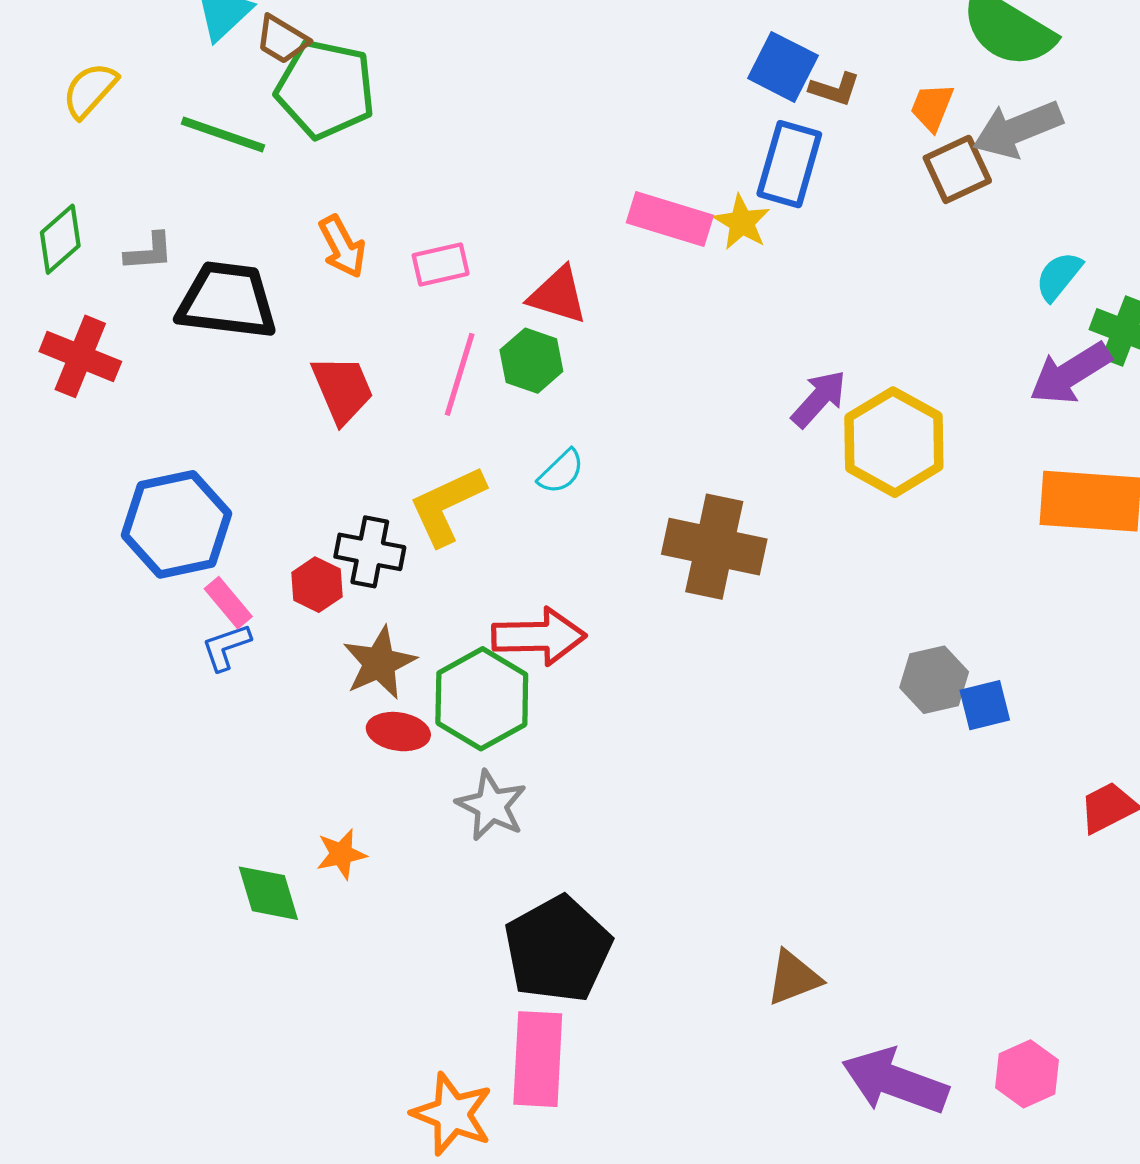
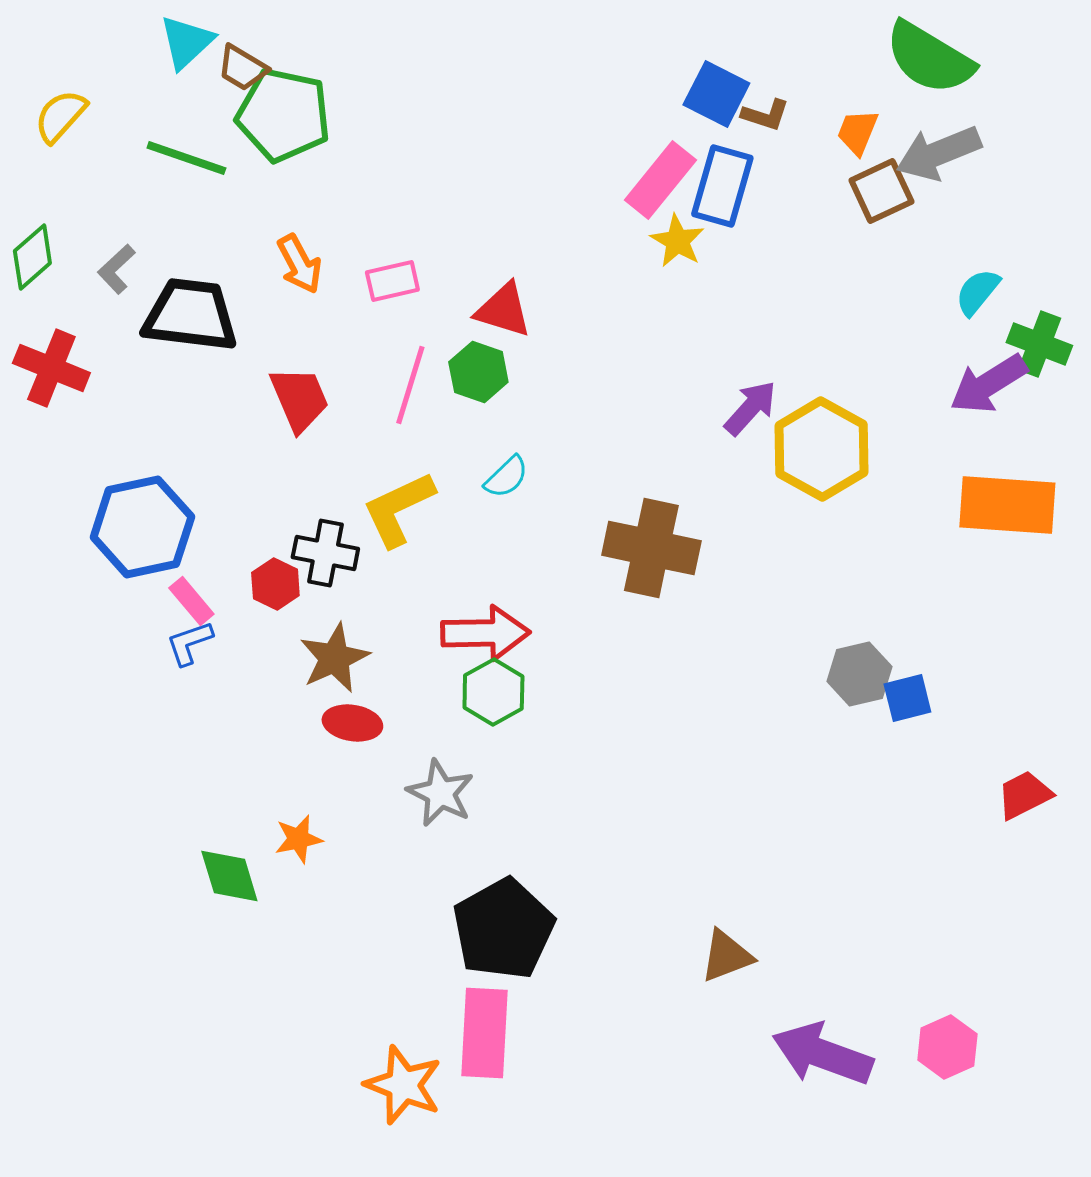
pink rectangle: (670, 219) -> (660, 180), moved, turned -68
gray L-shape: (149, 252) -> (116, 269), turned 141
green hexagon: (482, 699) -> (493, 692), moved, size x0.7

